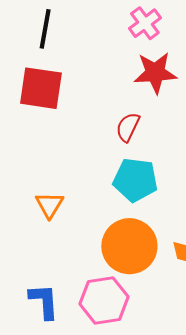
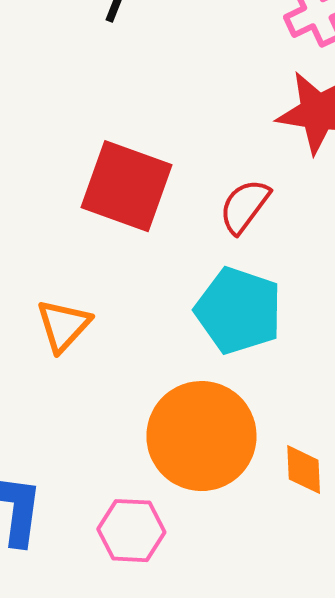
red square: (41, 88) -> (126, 186), moved
pink hexagon: (104, 300) -> (131, 531), size x0.7

